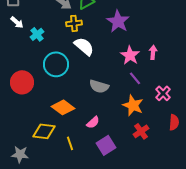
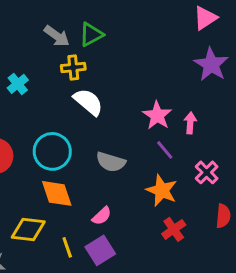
purple star: (118, 21) -> (211, 64), moved
pink arrow: (153, 52) -> (190, 123), moved
cyan circle: (56, 64) -> (52, 151), moved
orange diamond: (63, 107) -> (57, 193), turned 35
purple square: (106, 145) -> (100, 250), moved

